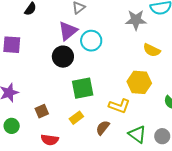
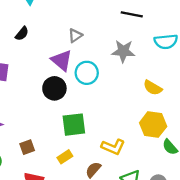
gray star: (136, 20) -> (123, 51), moved
purple triangle: (68, 31) -> (62, 60), turned -45
yellow hexagon: (139, 82) -> (153, 125), moved

